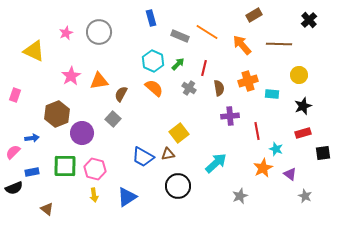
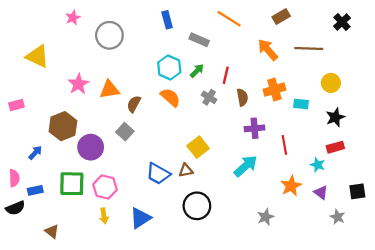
orange line: (207, 32) -> (229, 19), moved
pink star: (66, 33) -> (73, 18), moved
pink rectangle: (15, 95) -> (16, 105), turned 56
blue arrow: (32, 138) -> (35, 153), turned -40
cyan star: (276, 149) -> (318, 165), moved
pink semicircle: (13, 152) -> (14, 178), moved, turned 133
black square: (323, 153) -> (357, 191), moved
cyan arrow: (216, 163) -> (246, 166), moved

